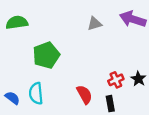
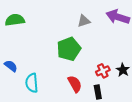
green pentagon: (46, 55) -> (69, 49), moved
blue semicircle: (12, 98) -> (11, 66), moved

